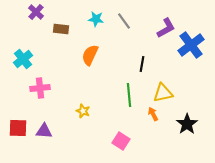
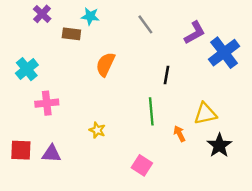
cyan star: (96, 19) -> (90, 16), moved
yellow triangle: (163, 93) -> (205, 114), moved

